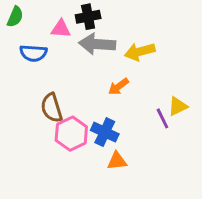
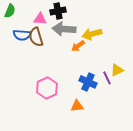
orange arrow: (118, 87) -> (78, 46), moved
brown semicircle: (52, 108) -> (36, 37), moved
blue cross: (105, 132) -> (88, 82), moved

